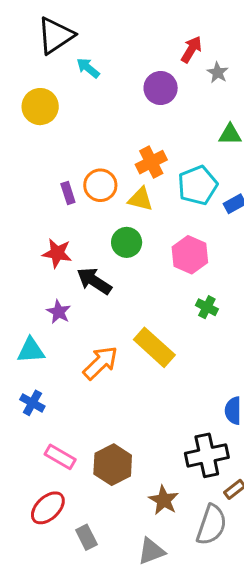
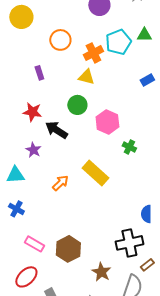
orange circle: (100, 185) -> (60, 40), moved
cyan pentagon: (198, 185) -> (118, 42), moved
pink hexagon: (190, 255) -> (107, 122), moved
orange arrow: (100, 363) -> (60, 183), size x0.7

